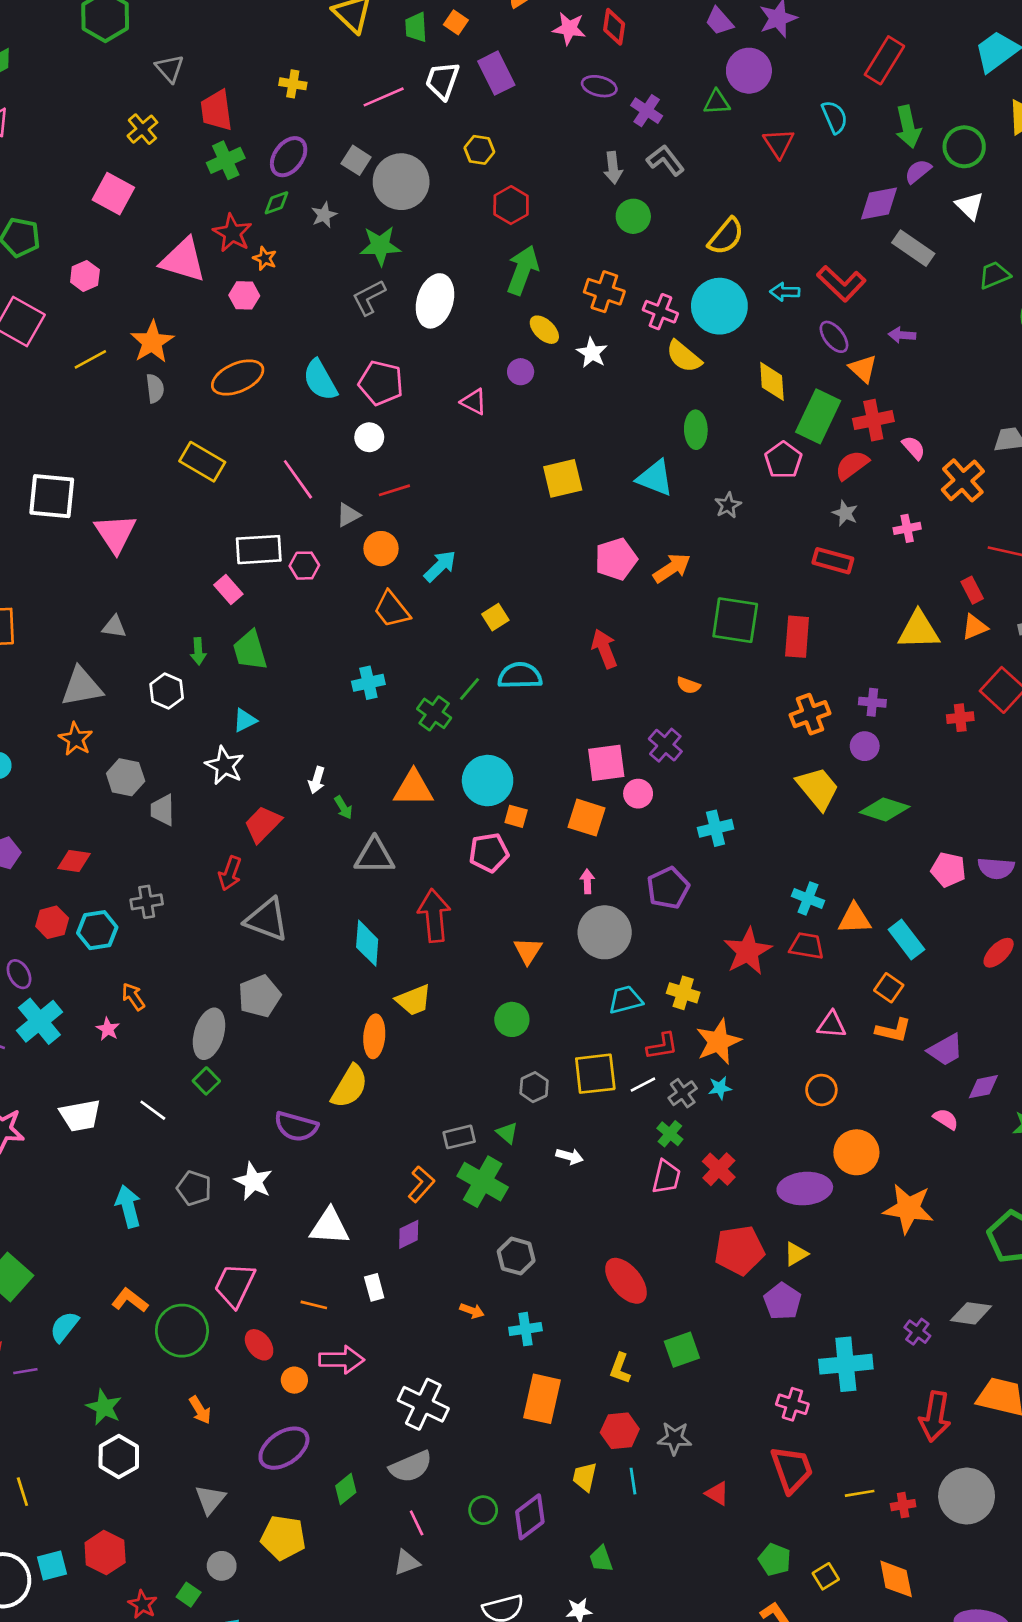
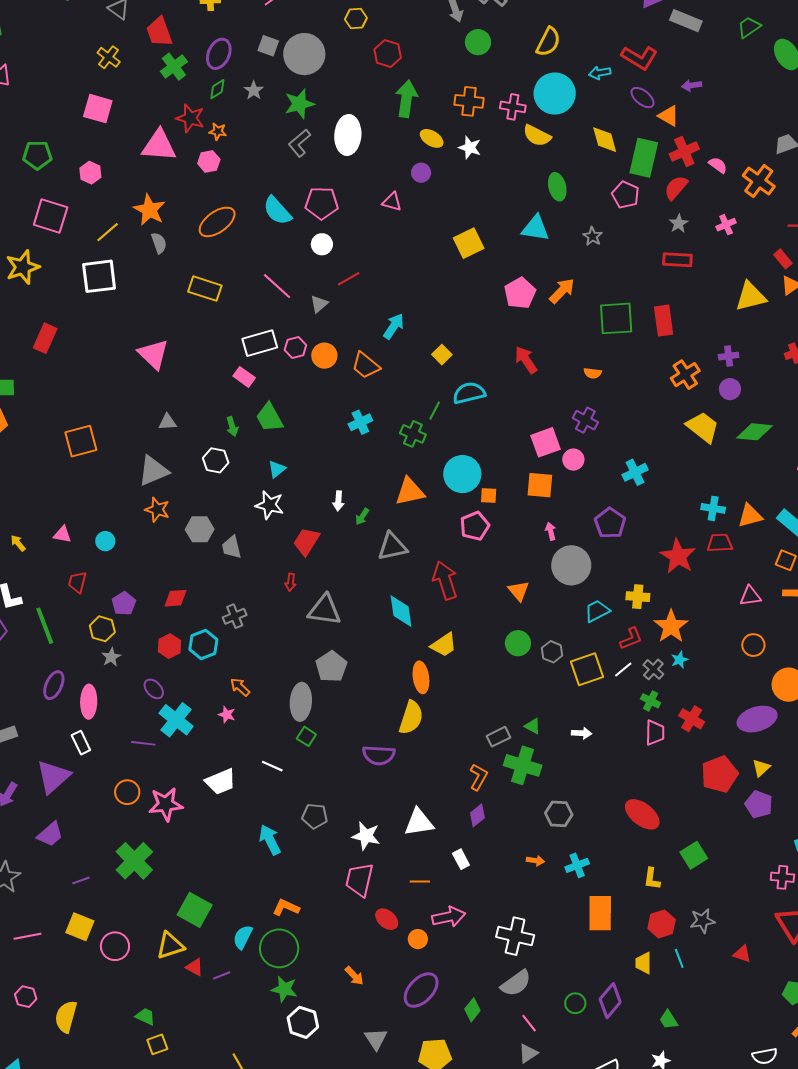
white square: (52, 496) -> (99, 276), moved
gray star: (845, 513) -> (679, 223), turned 30
orange circle: (381, 549) -> (324, 356), moved
green arrow: (343, 808) -> (362, 517), turned 78
red arrow: (230, 873) -> (291, 582), size x0.7
gray hexagon: (534, 1087) -> (552, 652), moved
white star: (253, 1181) -> (366, 836), moved
green circle: (182, 1331) -> (279, 948), moved

